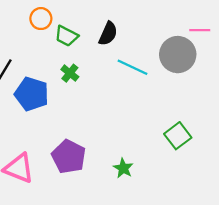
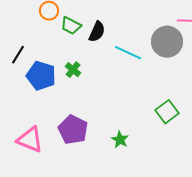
black semicircle: (108, 34) -> (97, 32), moved
green cross: (70, 73) -> (73, 70), moved

